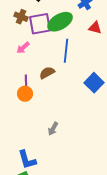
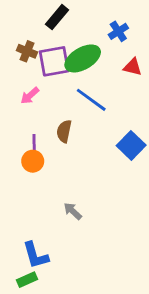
blue line: (66, 51) -> (91, 100), turned -60
brown semicircle: (47, 73) -> (64, 131), turned -49
gray arrow: (53, 129) -> (73, 211), turned 104

